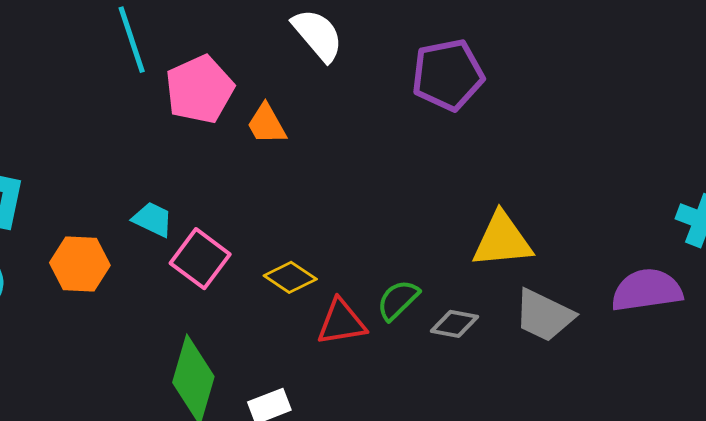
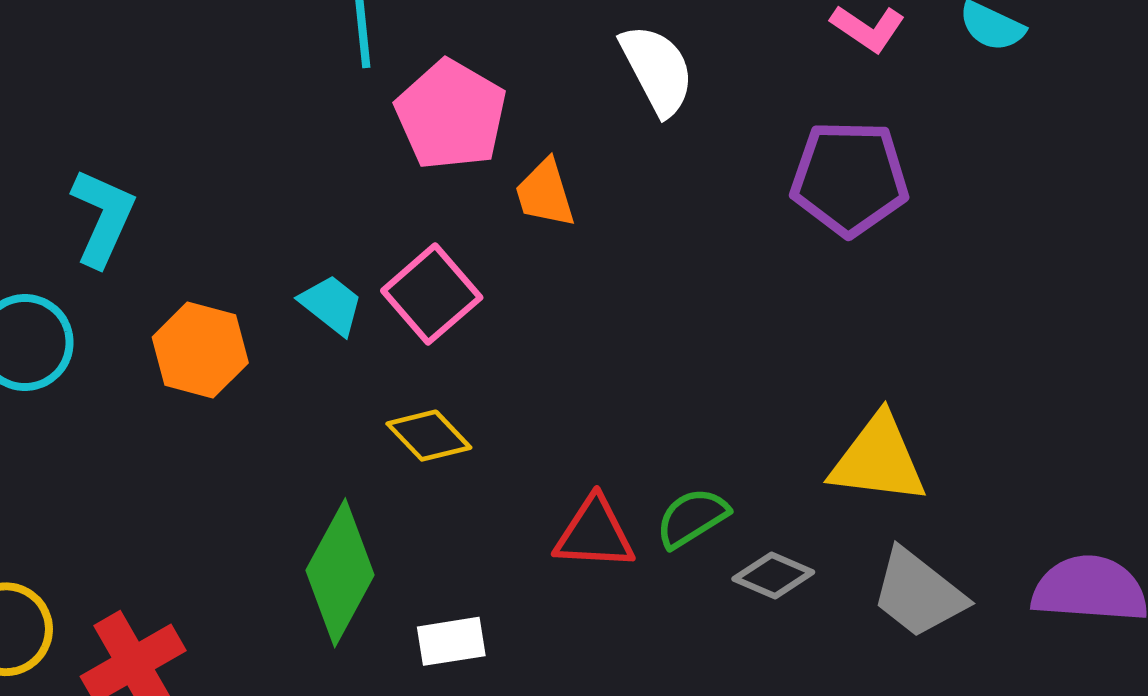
pink pentagon: (200, 89) -> (451, 115), turned -30
pink square: (200, 259) -> (432, 294), moved
yellow diamond: (290, 277) -> (429, 436), moved

